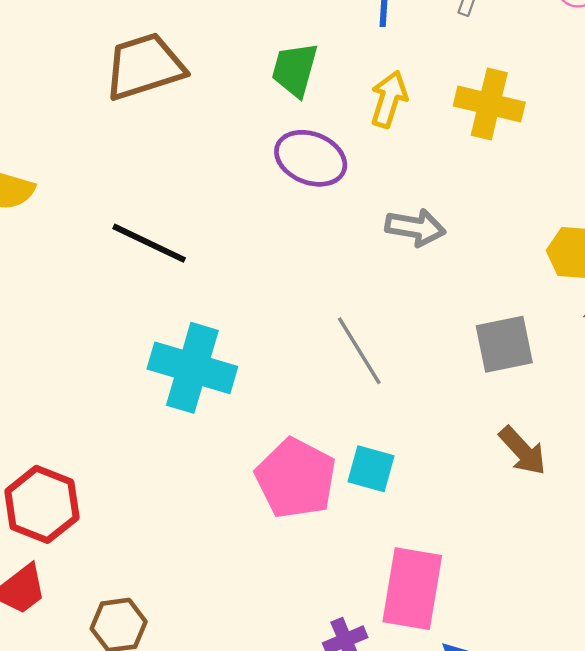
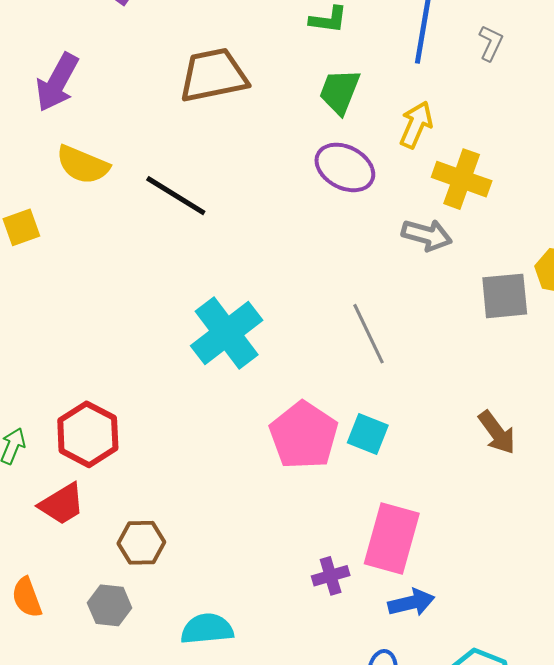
yellow cross: (489, 104) -> (462, 179), moved
black line: (149, 243) -> (176, 196), moved
gray square: (504, 344) -> (505, 296), moved
cyan cross: (192, 368) -> (227, 333), turned 30

